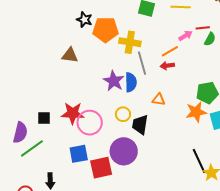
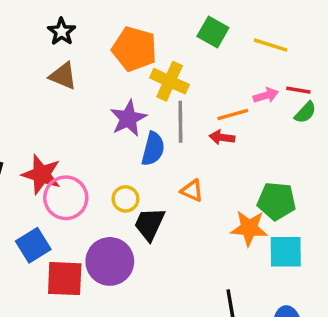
black star: (84, 20) -> (62, 32), moved
purple star: (114, 81) -> (128, 118), moved
blue square: (79, 154) -> (33, 245), turned -36

